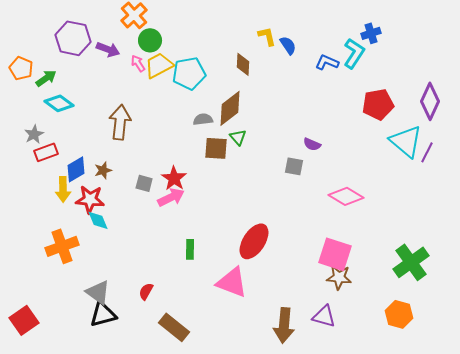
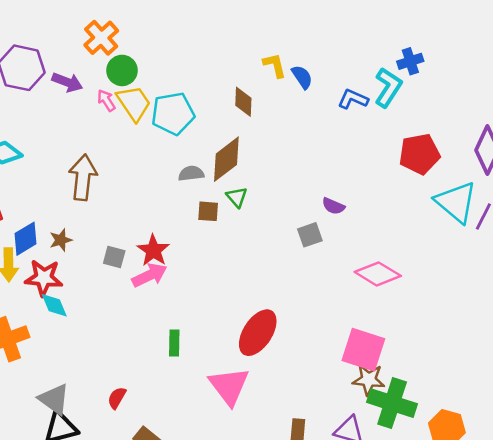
yellow trapezoid: (159, 65) -> (134, 103), turned 84
brown square: (216, 148) -> (208, 211), size x0.7
gray square: (294, 166) -> (310, 235), turned -30
green cross: (411, 262) -> (392, 403), moved, turned -36
pink triangle: (232, 282) -> (229, 386), turned 32

